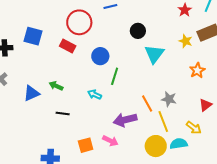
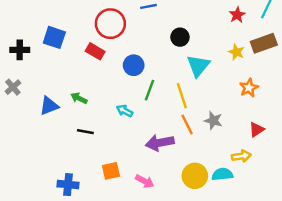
yellow line: (163, 122) -> (182, 96), moved
yellow arrow: (194, 128) -> (241, 156), turned -49
pink arrow: (110, 141) -> (145, 181), moved

